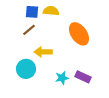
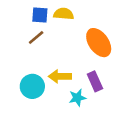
yellow arrow: (43, 52) -> (60, 76), moved
purple rectangle: (83, 77) -> (95, 81), moved, turned 42

